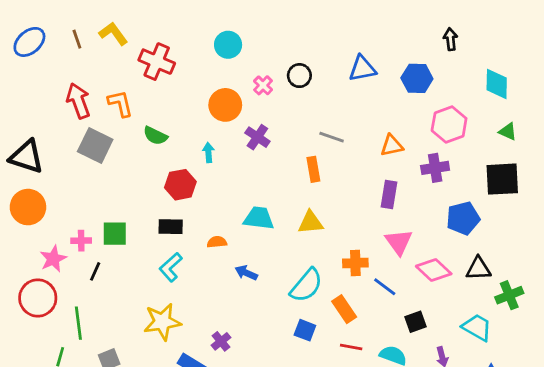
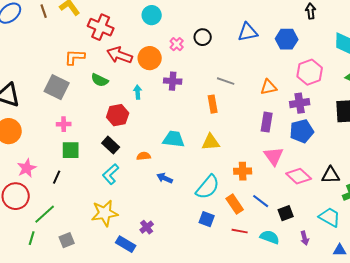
red arrow: (78, 101) -> (120, 55), moved, turned -50
orange L-shape: (120, 104) -> (75, 57), turned -75
purple cross: (257, 137) -> (173, 81), turned -30
blue pentagon: (463, 218) -> (302, 131), moved
black rectangle: (171, 227) -> (111, 145), turned 42
pink cross: (81, 241) -> (64, 124), moved
blue line: (385, 287) -> (261, 201), moved
green line: (78, 323) -> (45, 214), turned 55

